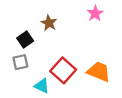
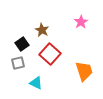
red square: (63, 70) -> (50, 54), moved
orange trapezoid: (99, 72) -> (84, 71), turned 50

